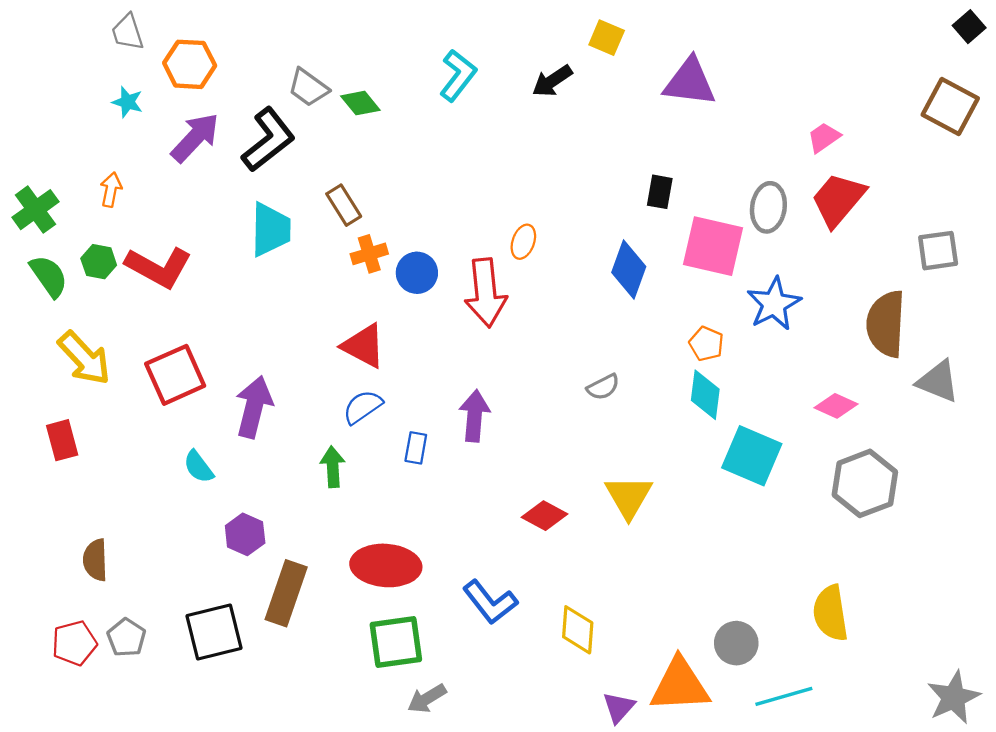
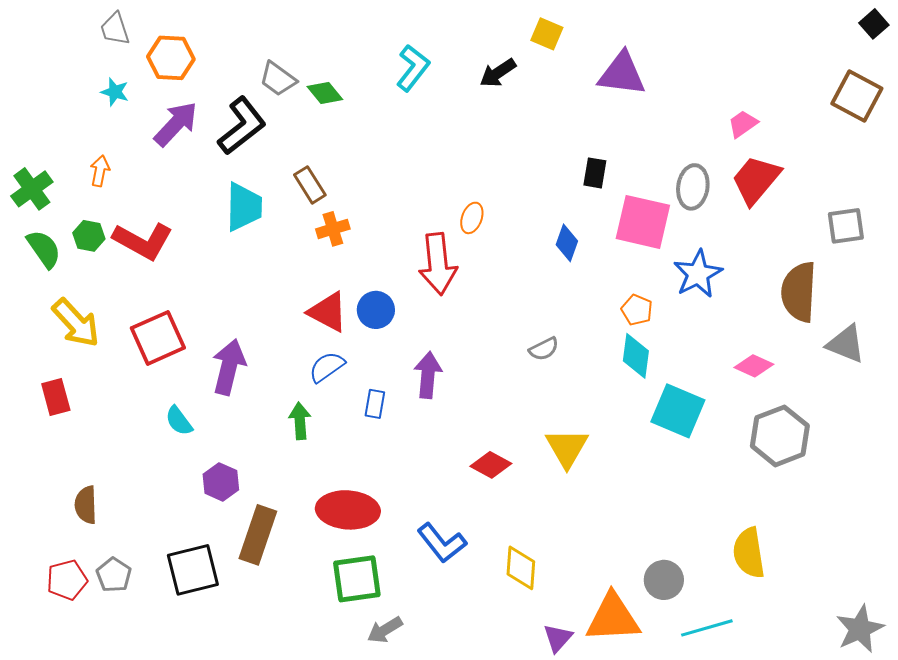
blue diamond: (629, 269) -> (567, 243), size x0.7
blue circle: (417, 273) -> (376, 310), moved

